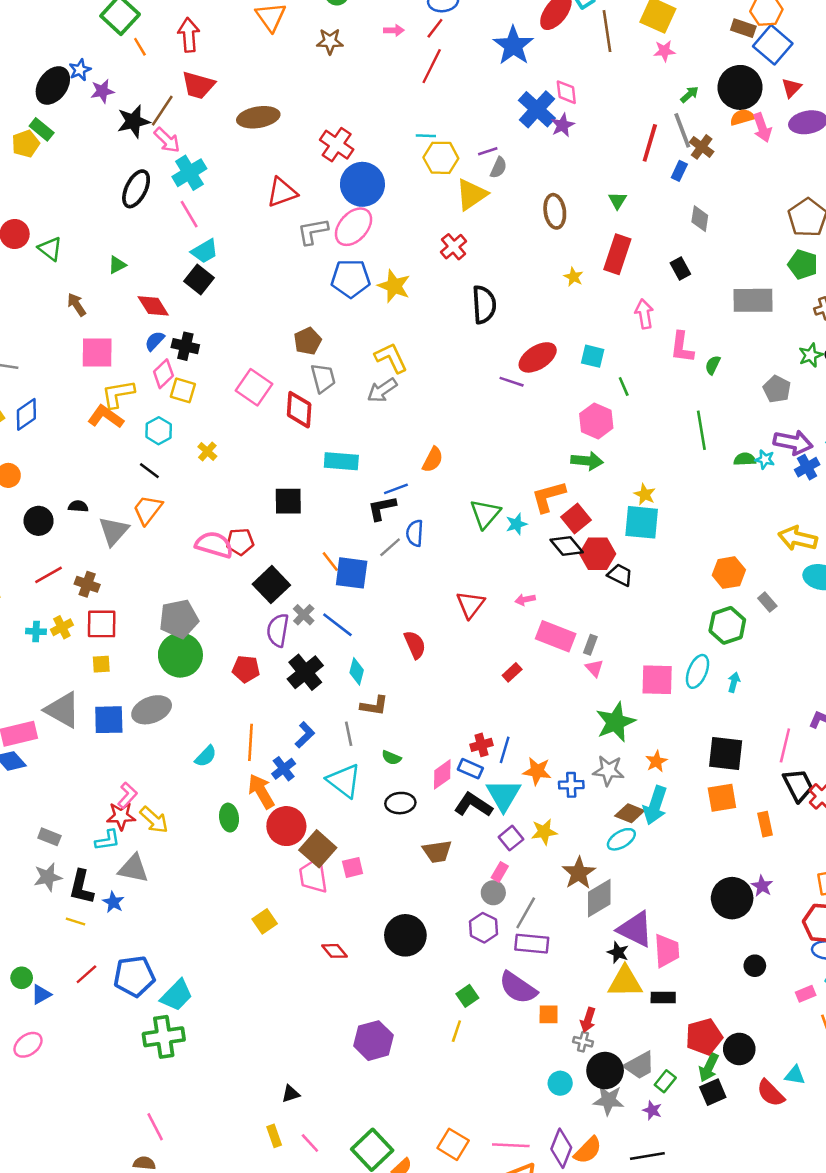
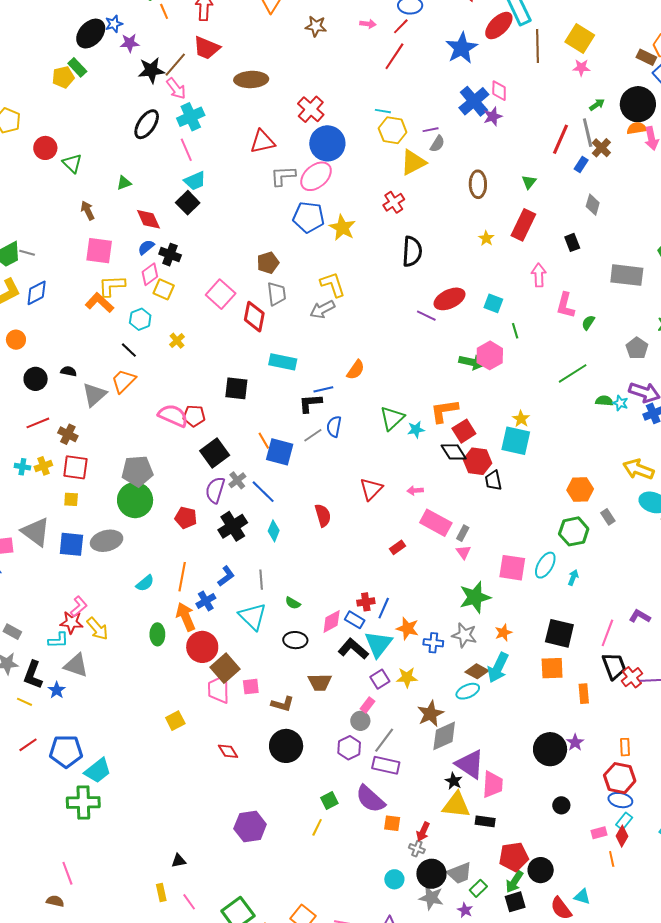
green line: (701, 430) -> (573, 373), turned 60
green arrow: (587, 461) -> (472, 362), moved
black trapezoid: (620, 575) -> (493, 480), turned -135
brown L-shape: (374, 706) -> (283, 704), moved

